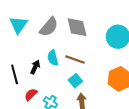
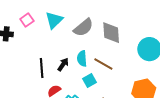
cyan square: (75, 81) -> (89, 81), moved

